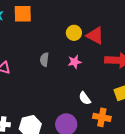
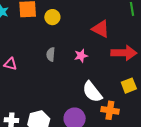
yellow circle: (74, 33) -> (52, 17), moved
white semicircle: (85, 98) -> (92, 92), size x1.6

